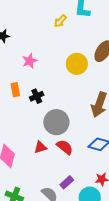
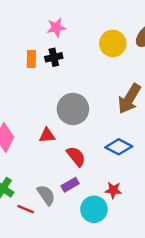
black cross: (37, 96) -> (54, 57), moved
red semicircle: (65, 147) -> (76, 156), moved

